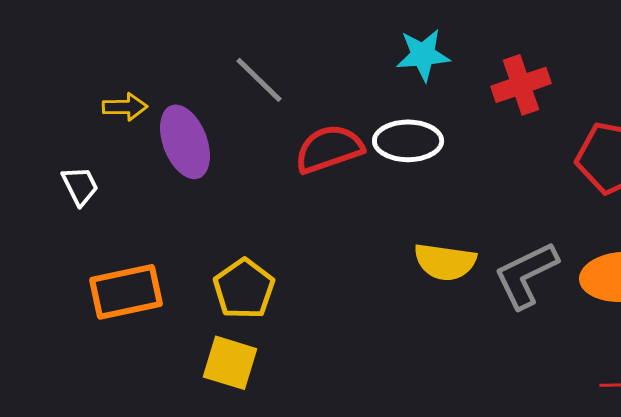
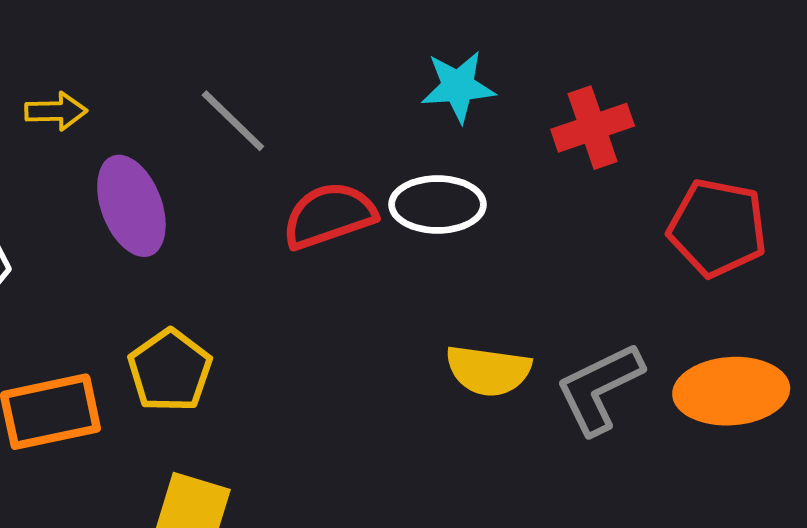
yellow arrow: (125, 107) -> (56, 111), moved
yellow pentagon: (244, 289) -> (170, 371), moved

